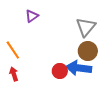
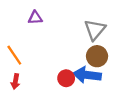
purple triangle: (32, 16) -> (35, 18), turned 32
red arrow: (14, 74) -> (15, 82), turned -152

